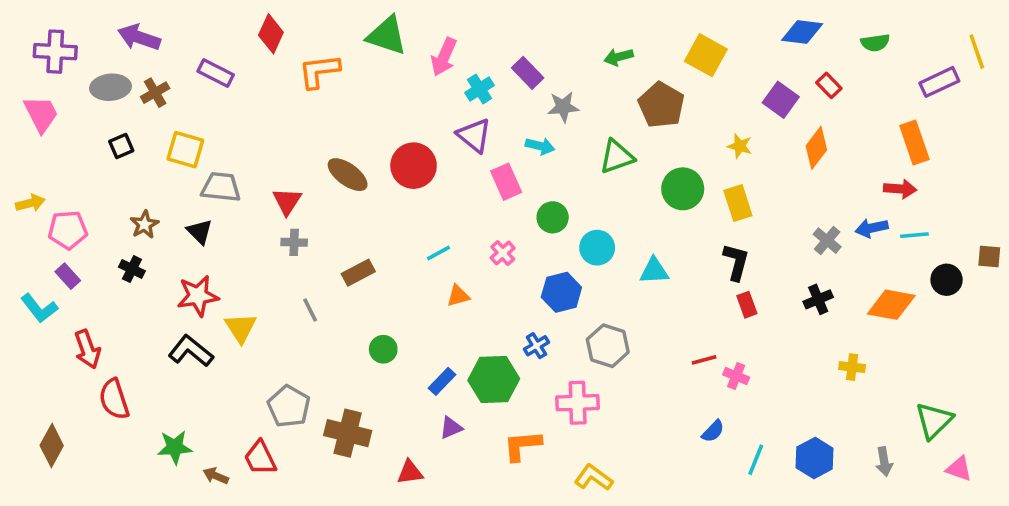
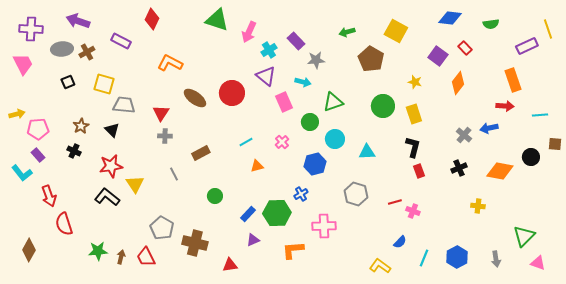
orange L-shape: (319, 71) -> (170, 63), moved, turned 35
green triangle: (617, 157) -> (333, 102), moved
cyan line: (914, 235) -> (540, 115), moved
gray hexagon: (608, 346) -> (356, 194), moved
brown arrow: (216, 476) -> (121, 257), moved, turned 80
yellow L-shape: (594, 478) -> (380, 266), moved

